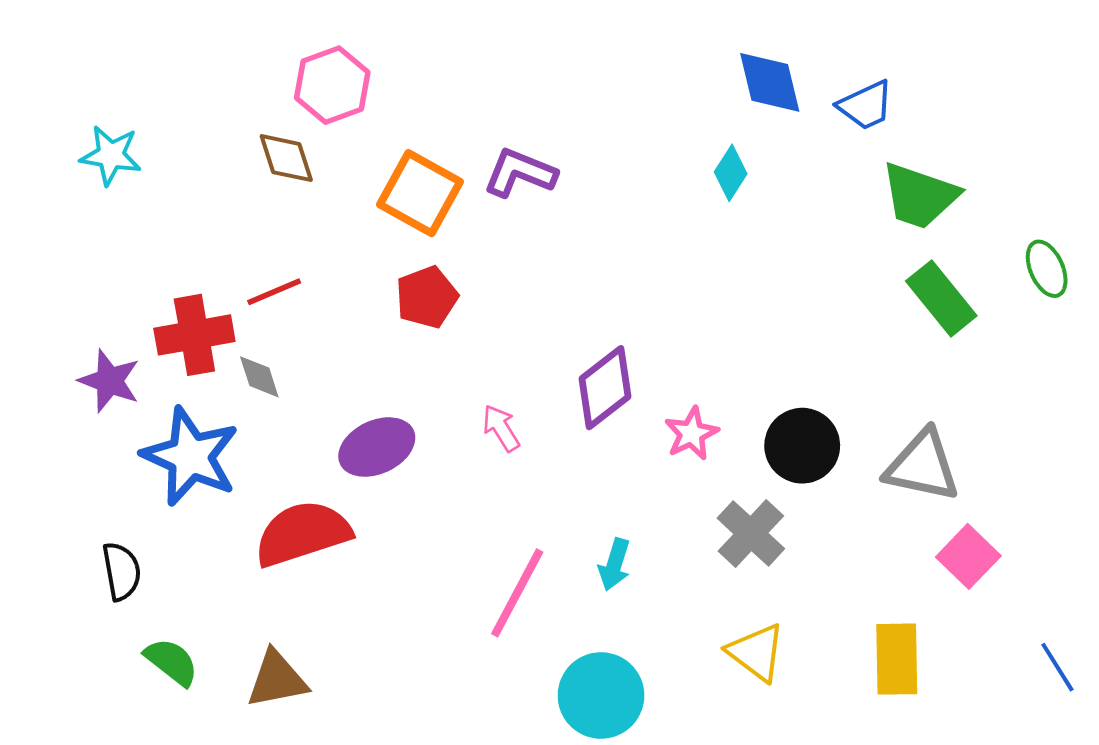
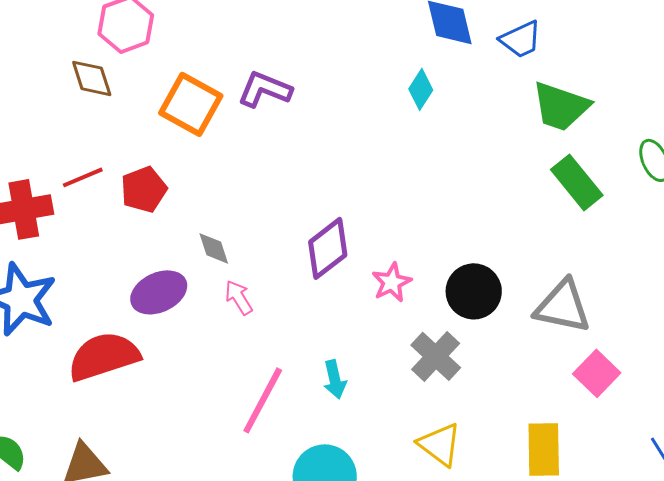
red pentagon: (427, 297) -> (144, 189), moved
gray diamond: (259, 377) -> (214, 248), moved
pink arrow: (501, 428) -> (239, 297), moved
cyan arrow: (614, 565) -> (335, 379), turned -30

